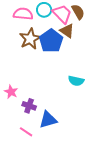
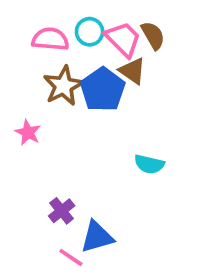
pink star: (11, 92) -> (28, 132), moved
purple cross: (29, 106) -> (62, 211), turned 32
pink line: (26, 132) -> (71, 257), moved

